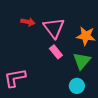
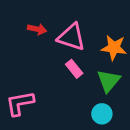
pink triangle: (54, 28) -> (71, 37), turned -35

